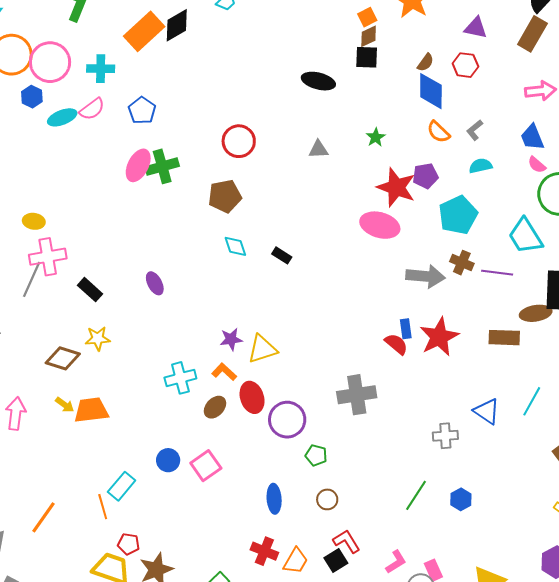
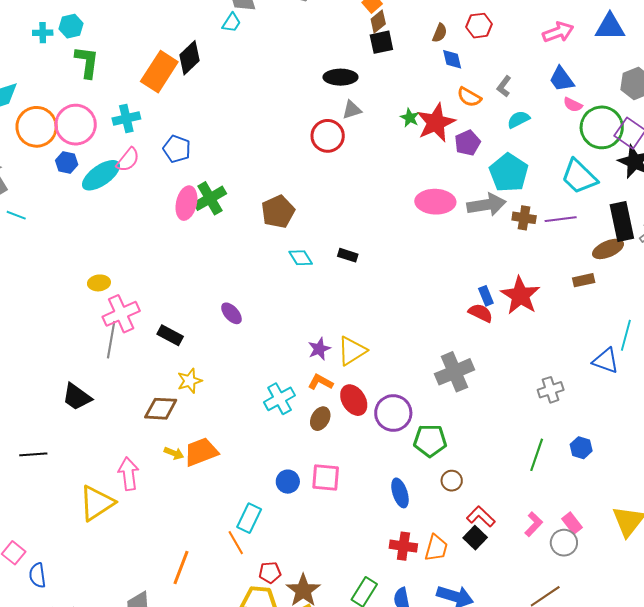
blue diamond: (431, 91) -> (452, 59), size x0.6
cyan ellipse: (62, 117) -> (101, 175), size x1.4
red circle: (239, 141) -> (328, 136), moved
gray triangle: (318, 149) -> (352, 110), moved
red star: (396, 187) -> (436, 123), moved, turned -30
gray arrow: (425, 276) -> (486, 205), moved
brown rectangle: (504, 338) -> (584, 280), size x0.7
blue triangle: (487, 411) -> (606, 361), moved
green pentagon: (316, 455) -> (430, 441), size x1.5
pink square: (206, 466) -> (326, 478), turned -36

